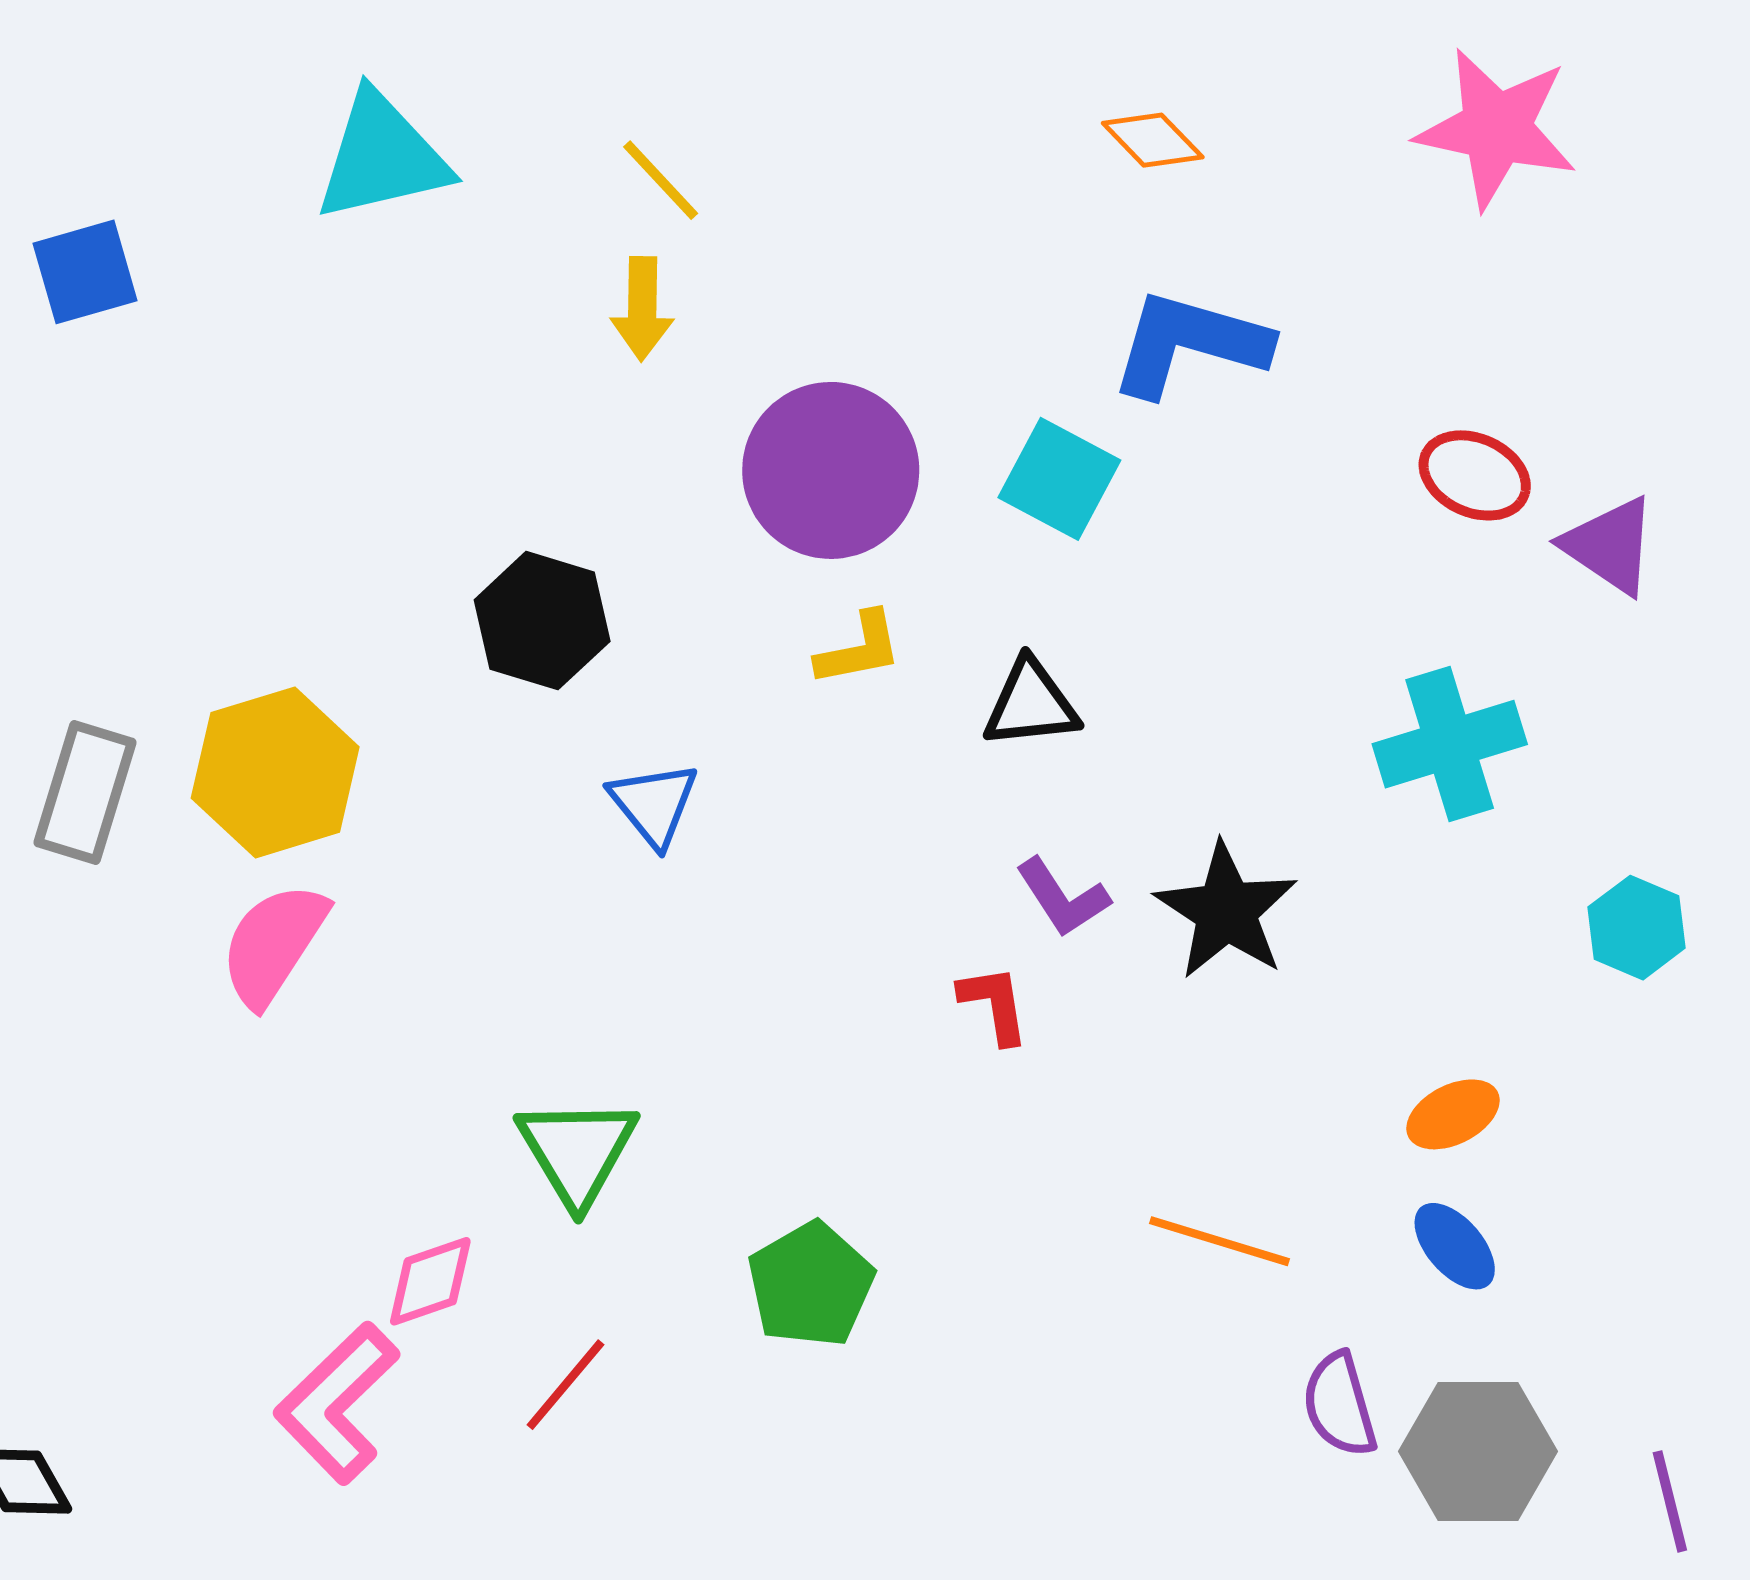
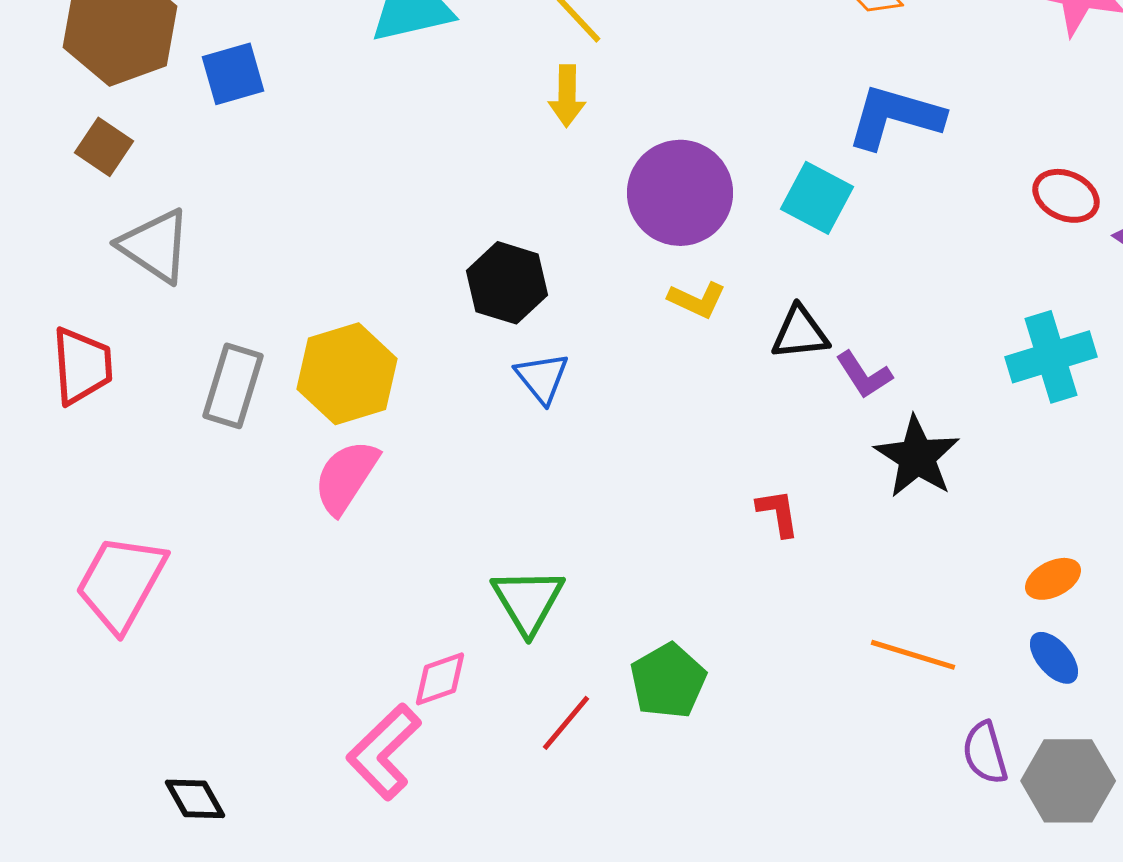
yellow L-shape: (859, 649) -> (697, 300), turned 36
blue triangle: (654, 804) -> (542, 378), moved
purple L-shape: (1063, 898) -> (864, 375), moved
red line: (565, 1385) -> (566, 723), moved

